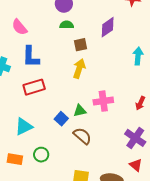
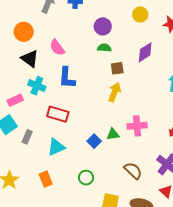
red rectangle: (34, 87) -> (58, 114), moved, turned 30
brown semicircle: (82, 136) -> (133, 171), moved
green circle: (41, 155) -> (86, 178), moved
orange rectangle: (15, 159) -> (46, 179), turned 56

